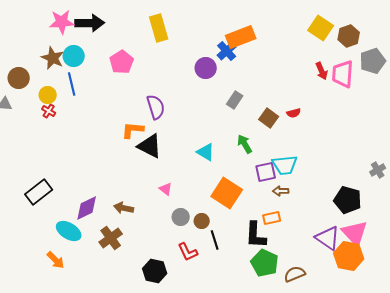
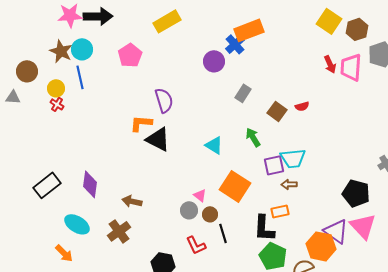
yellow rectangle: (159, 28) -> (167, 21), turned 76
pink triangle: (166, 189) -> (200, 195), moved
purple diamond: (87, 208) -> (90, 184), moved, turned -56
orange hexagon: (349, 256) -> (321, 246), moved

